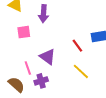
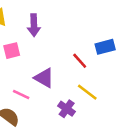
pink line: (28, 68) -> (21, 94), turned -40
purple cross: (41, 81) -> (67, 109), moved, turned -32

